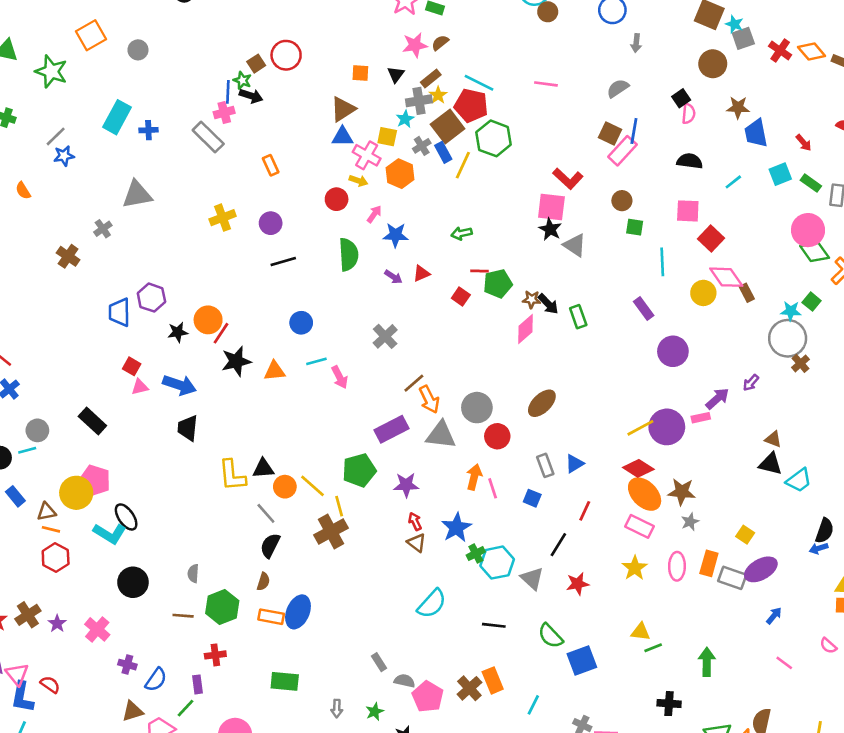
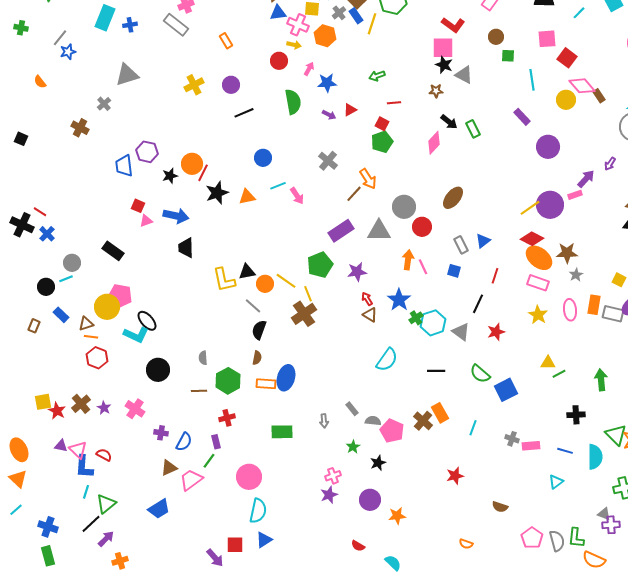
green pentagon: (498, 284) -> (382, 142), moved
brown star: (532, 299) -> (436, 91), moved
orange arrow: (429, 399) -> (368, 179), moved
gray arrow: (337, 708) -> (324, 421), moved

